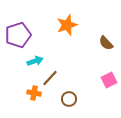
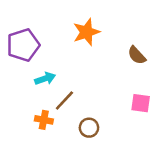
pink square: (109, 80) -> (141, 103), turned 35

